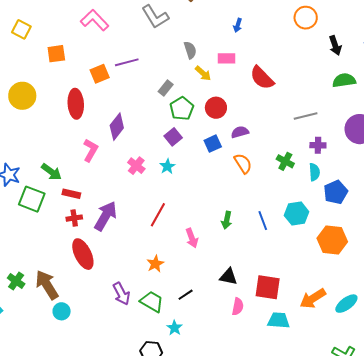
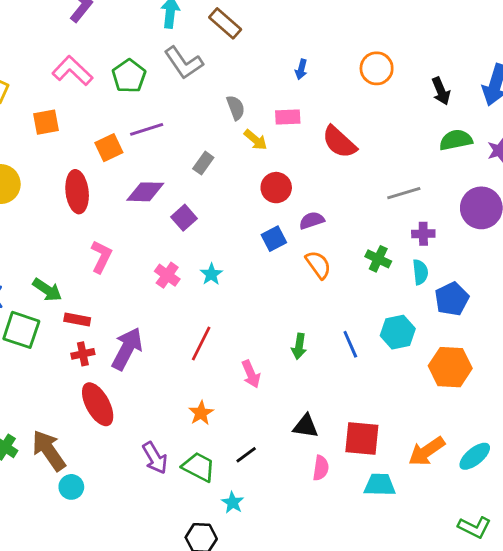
orange circle: (306, 18) -> (377, 68), moved
pink L-shape: (95, 20) -> (72, 71), moved
green pentagon: (182, 109) -> (129, 76), moved
purple diamond: (117, 127) -> (145, 192), moved, turned 56
purple square: (173, 137) -> (184, 218), moved

